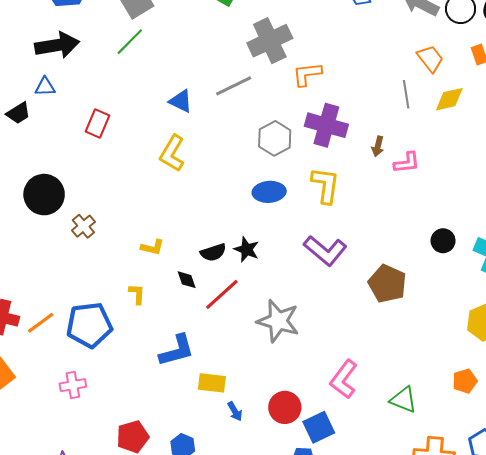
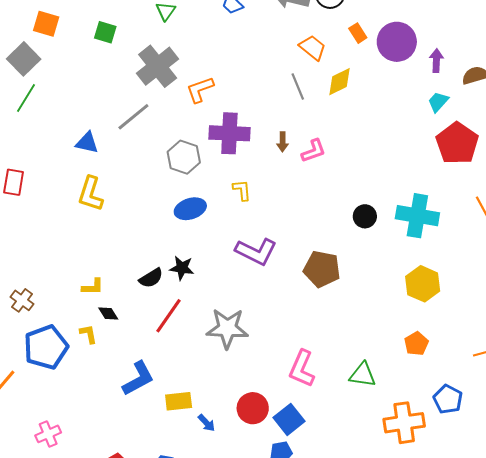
yellow L-shape: (325, 185) -> (242, 190), size x0.6
brown cross: (83, 226) -> (22, 300), moved
black diamond: (187, 280) -> (108, 314), moved
blue pentagon: (89, 325) -> (46, 347), moved

